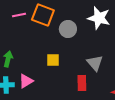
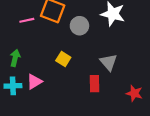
pink line: (19, 15) -> (27, 20), moved
yellow square: (53, 60) -> (63, 59), turned 32

